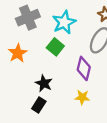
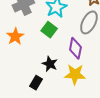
black star: (44, 83) -> (50, 64), moved
yellow star: (82, 97) -> (75, 74), size x1.5

